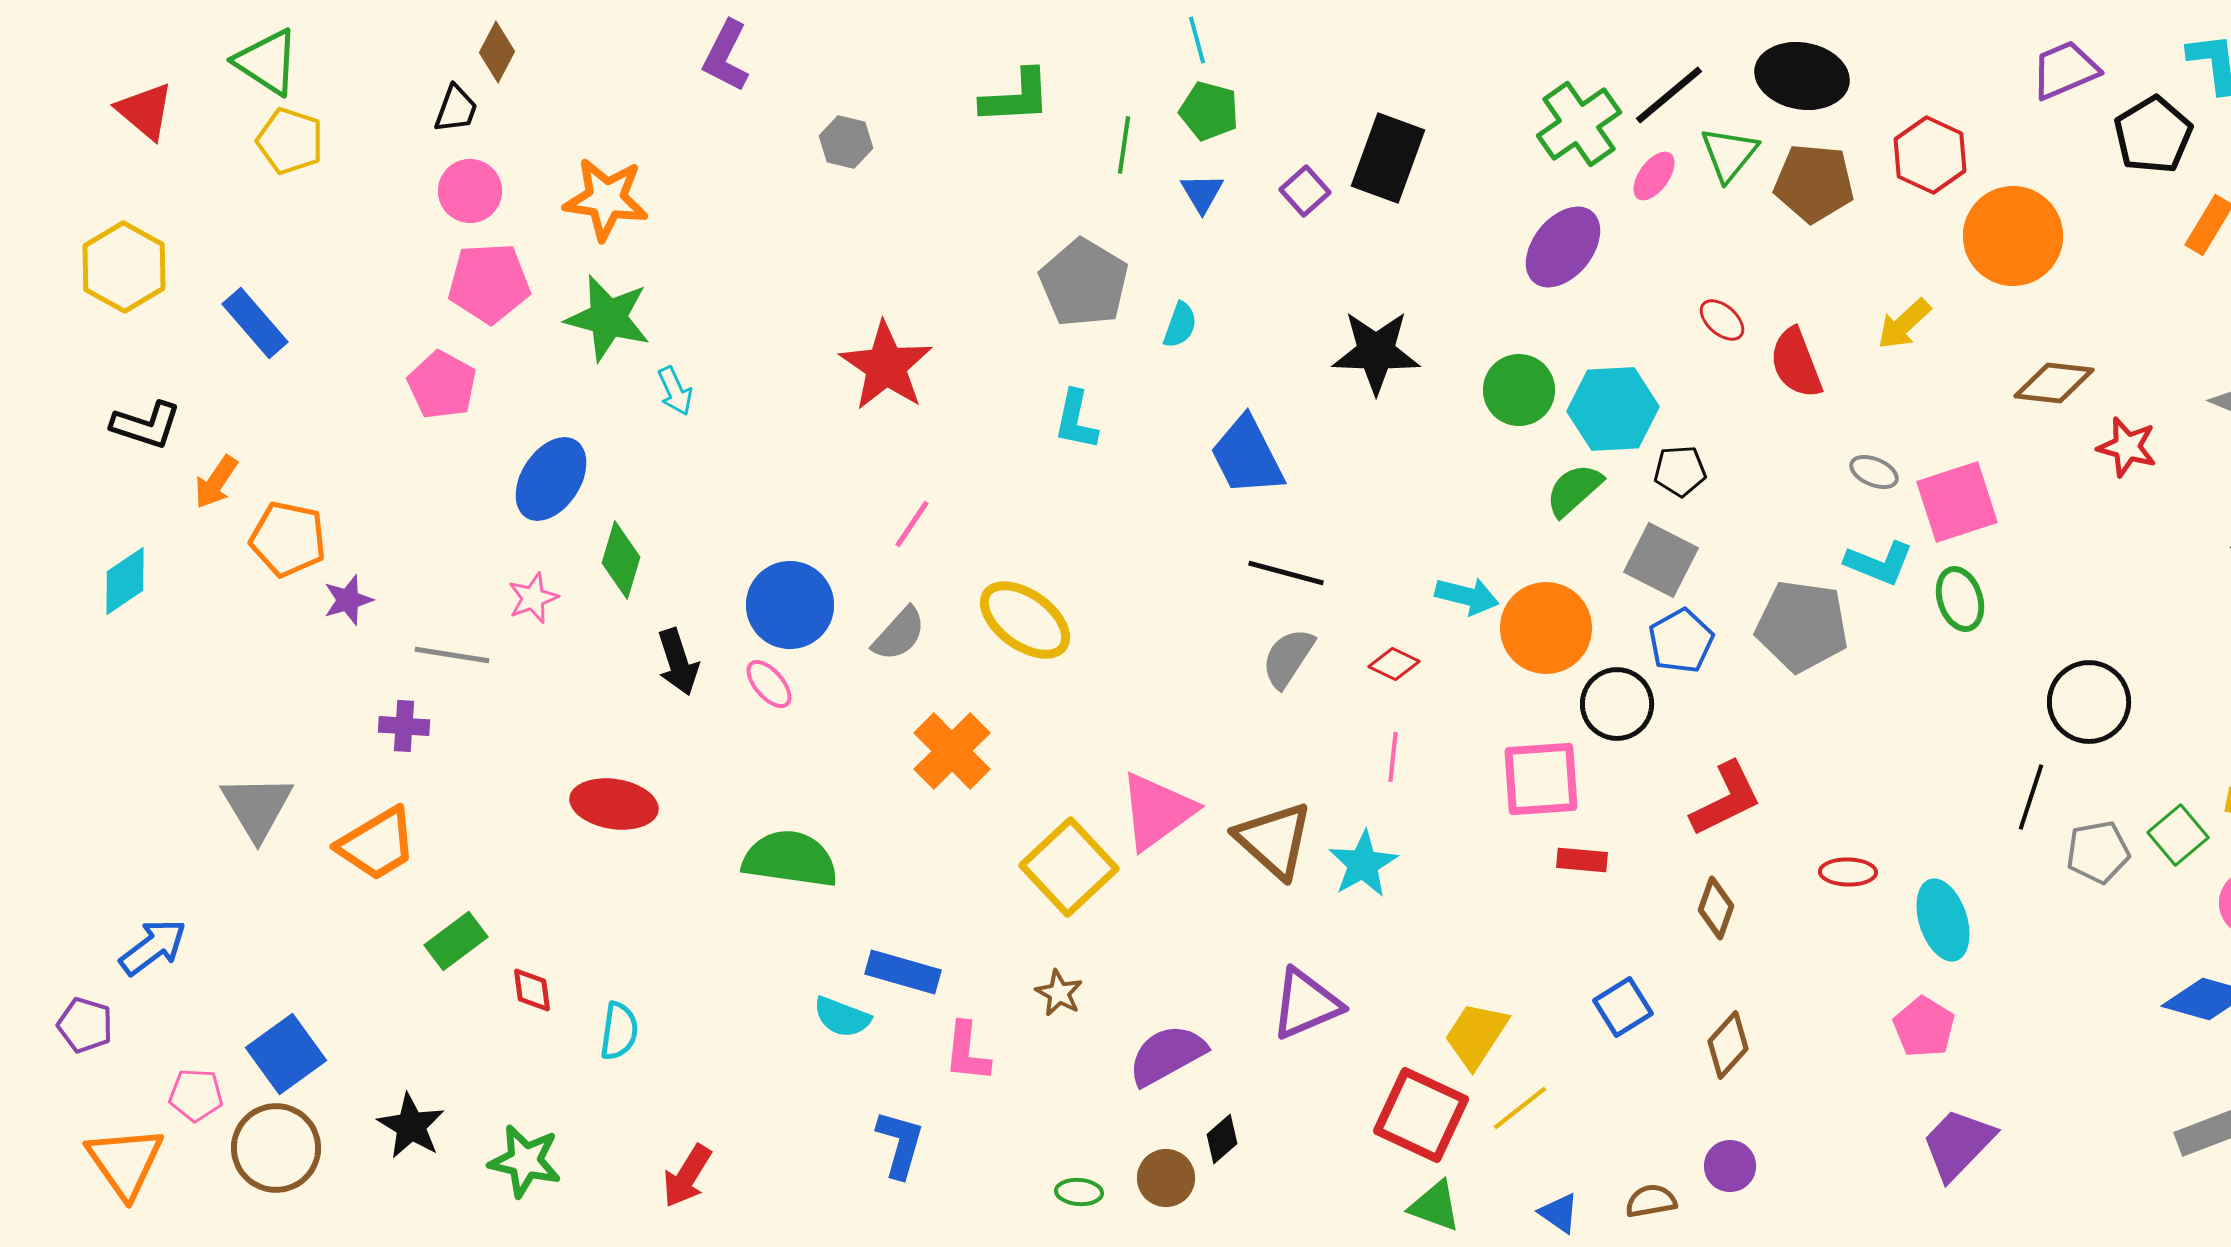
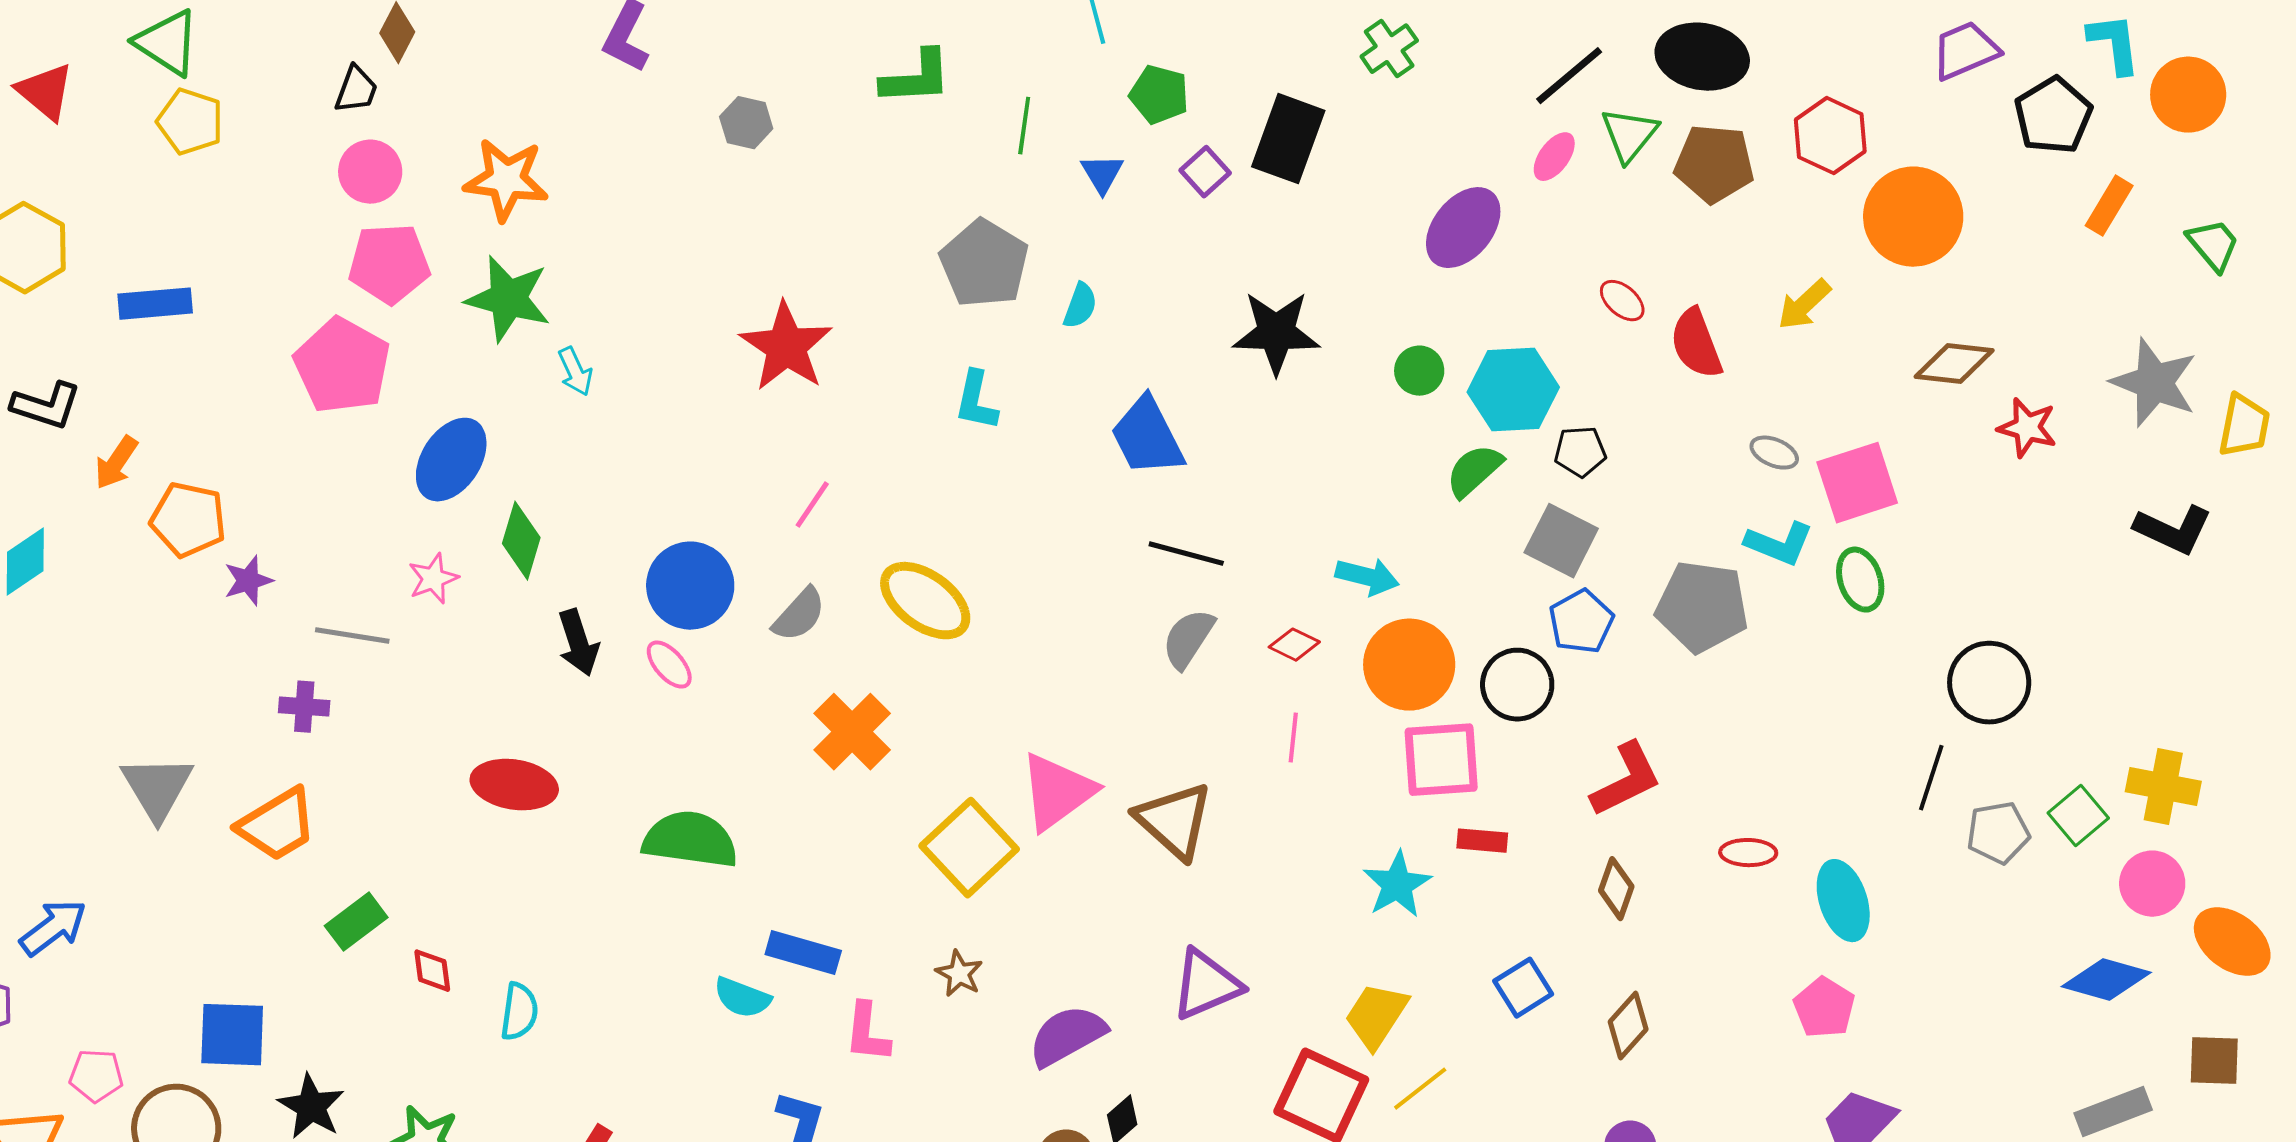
green pentagon: (1209, 111) -> (1159, 95), moved
green cross: (1579, 124) -> (1389, 49), moved, size x0.7
blue rectangle: (255, 323) -> (155, 304), turned -54
pink pentagon: (442, 385) -> (342, 366), size x1.4
green circle: (1519, 390) -> (1419, 371), size x0.7
orange circle: (1546, 628) -> (1409, 665), moved
cyan star: (1363, 864) -> (1397, 885), moved
blue square: (286, 1054) -> (232, 1035), moved, turned 38

